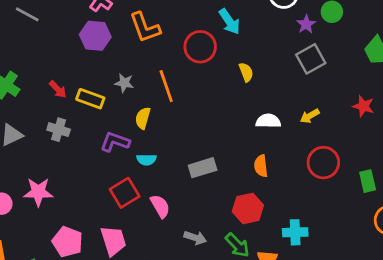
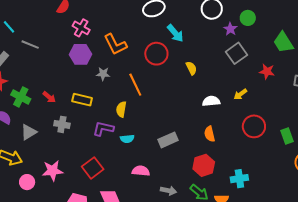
gray star: (124, 83) -> (103, 74), moved
red arrow: (58, 89) -> (49, 97), moved
red star: (363, 106) -> (267, 71), moved
red square: (125, 193) -> (93, 168), moved
pink semicircle: (160, 206) -> (141, 171), turned -48

